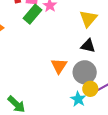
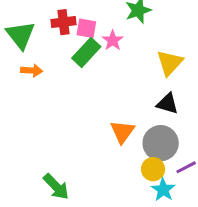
yellow circle: (90, 89) -> (153, 169), moved
cyan star: (78, 99) -> (163, 190), moved

